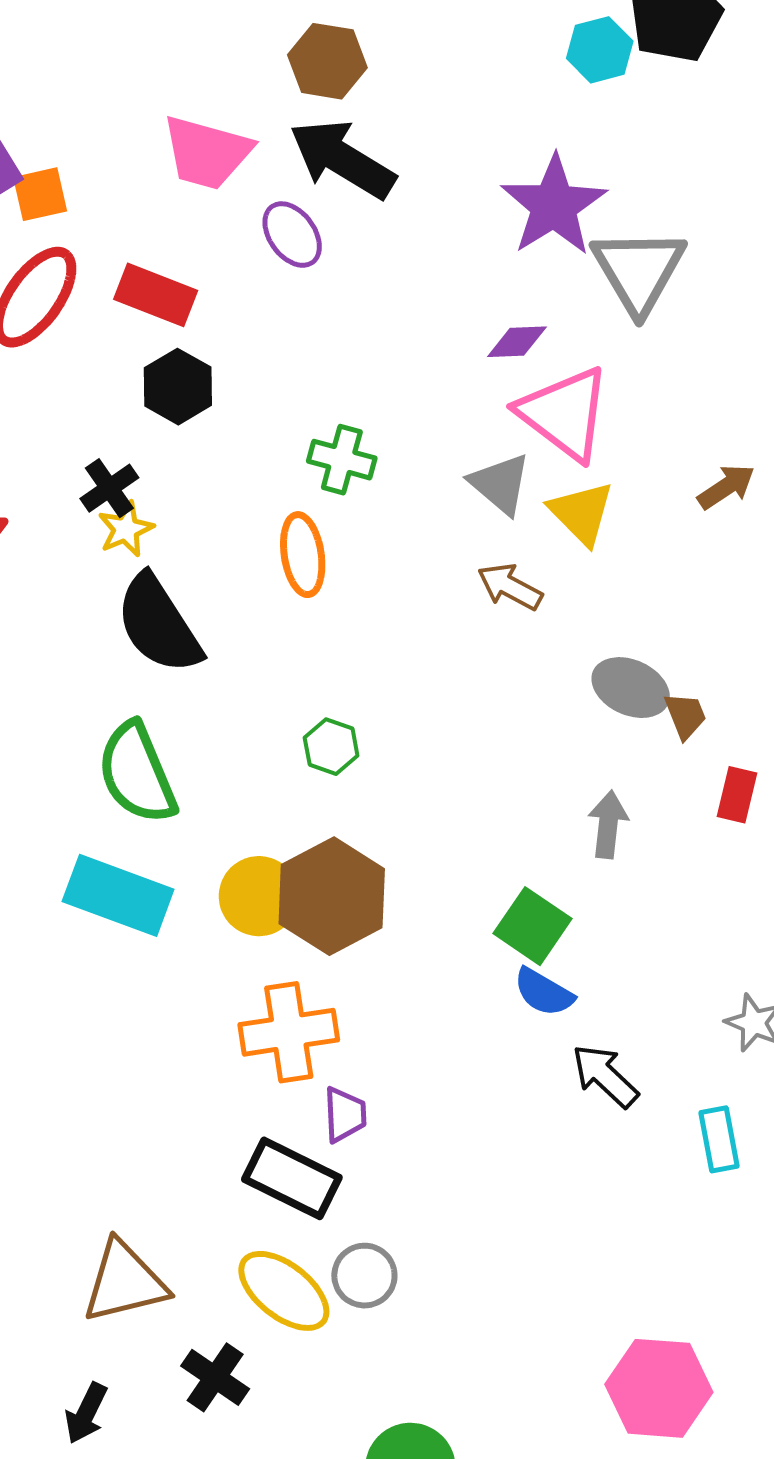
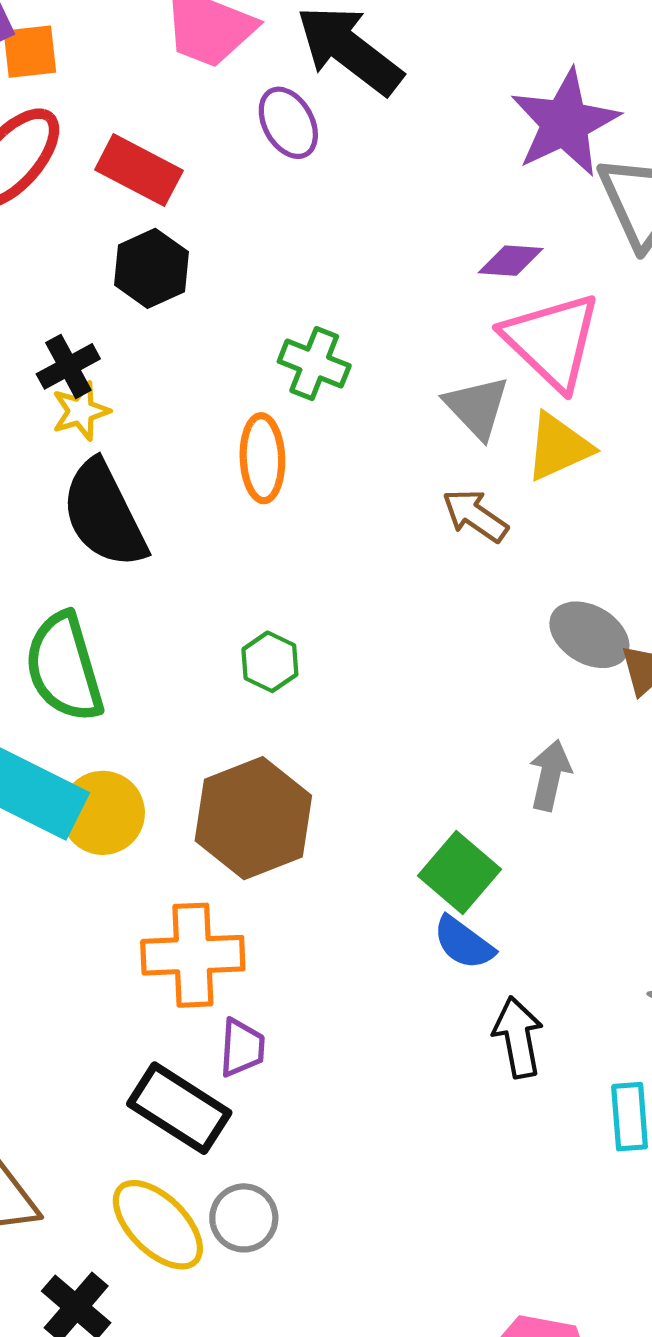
yellow triangle: (582, 513) -> (558, 447), turned 44
yellow circle: (259, 896) -> (103, 813), moved
black arrow: (605, 1076) -> (518, 1037), turned 30

